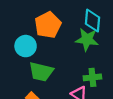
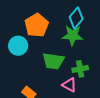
cyan diamond: (93, 21) -> (76, 18), turned 40
green trapezoid: (41, 72) -> (53, 61), moved

